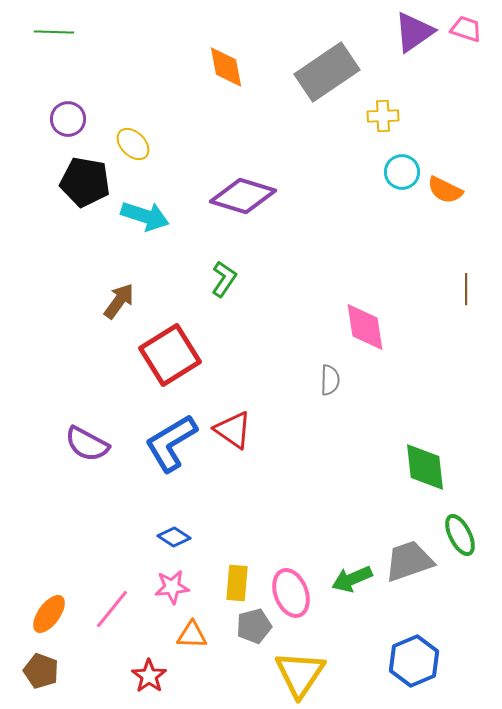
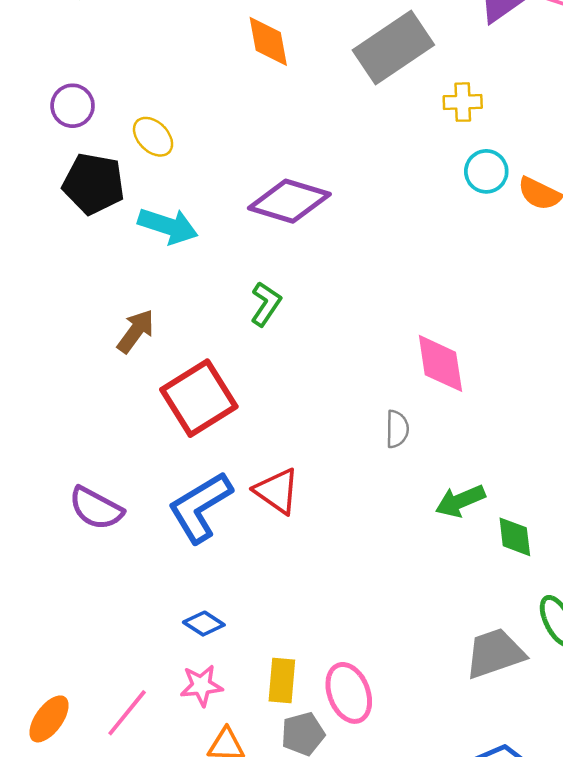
green diamond: (425, 467) -> (515, 537), size x0.7
green arrow: (352, 579) -> (460, 501), moved

